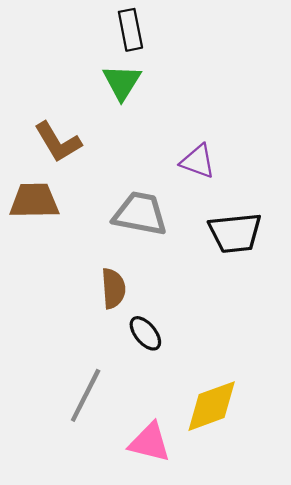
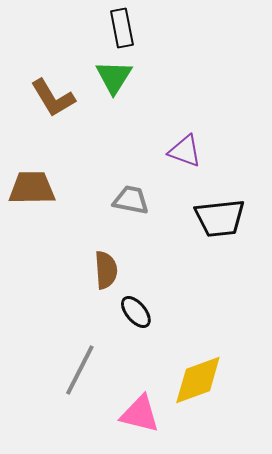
brown L-shape: (58, 142) -> (53, 98), moved
gray trapezoid: (140, 214) -> (131, 200), size x0.7

